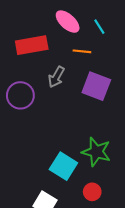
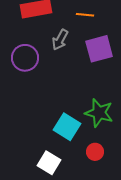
purple square: (96, 86) -> (99, 49), turned -36

